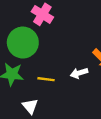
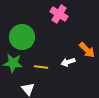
pink cross: (42, 14) -> (59, 14), moved

